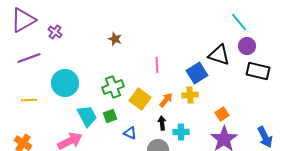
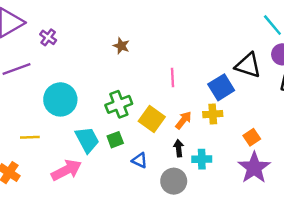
yellow line: (29, 100) -> (30, 137), moved

